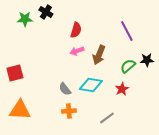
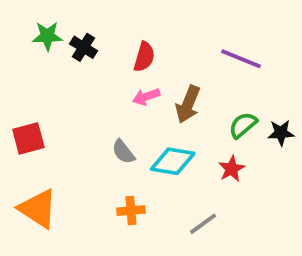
black cross: (46, 12) -> (83, 47), moved
purple line: (127, 31) -> (241, 59), turned -40
black star: (147, 60) -> (281, 133), moved
gray semicircle: (65, 89) -> (123, 152), moved
orange triangle: (20, 110) -> (38, 209), turned 30

